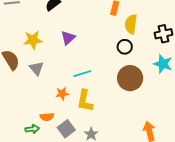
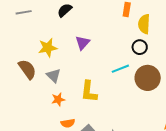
cyan line: (82, 74) -> (120, 69), moved
orange star: (62, 94) -> (58, 99), moved
yellow L-shape: (85, 101) -> (89, 92), moved

